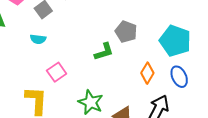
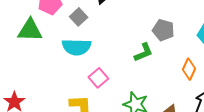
cyan semicircle: (38, 39) -> (77, 47), size x1.8

